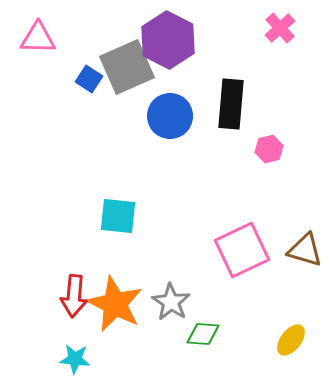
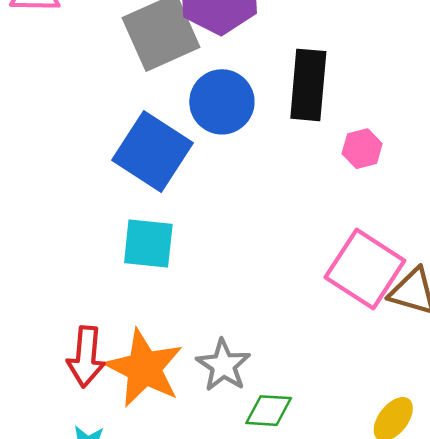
blue square: (89, 79) -> (153, 151), moved, size x2.0
pink square: (242, 250) -> (365, 269), moved, turned -32

